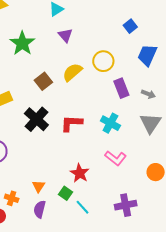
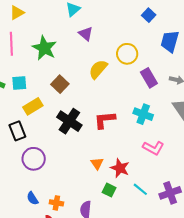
brown square: (43, 81) -> (60, 84), moved
orange triangle: (39, 186) -> (97, 163), moved
cyan line: (83, 207) -> (140, 189), moved

